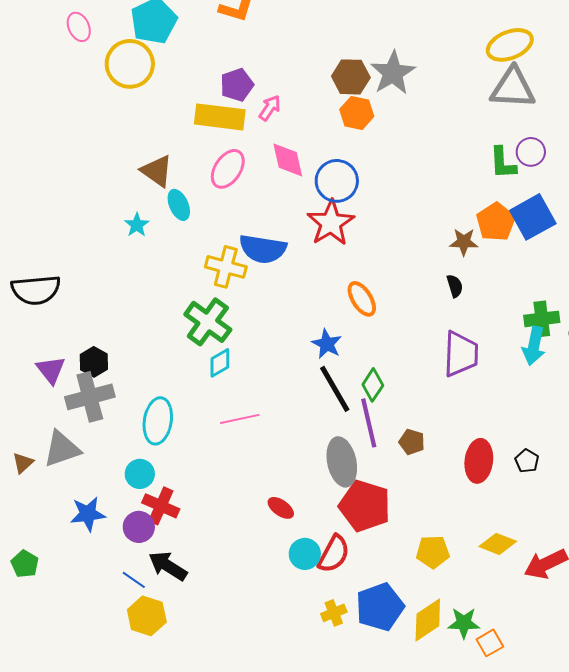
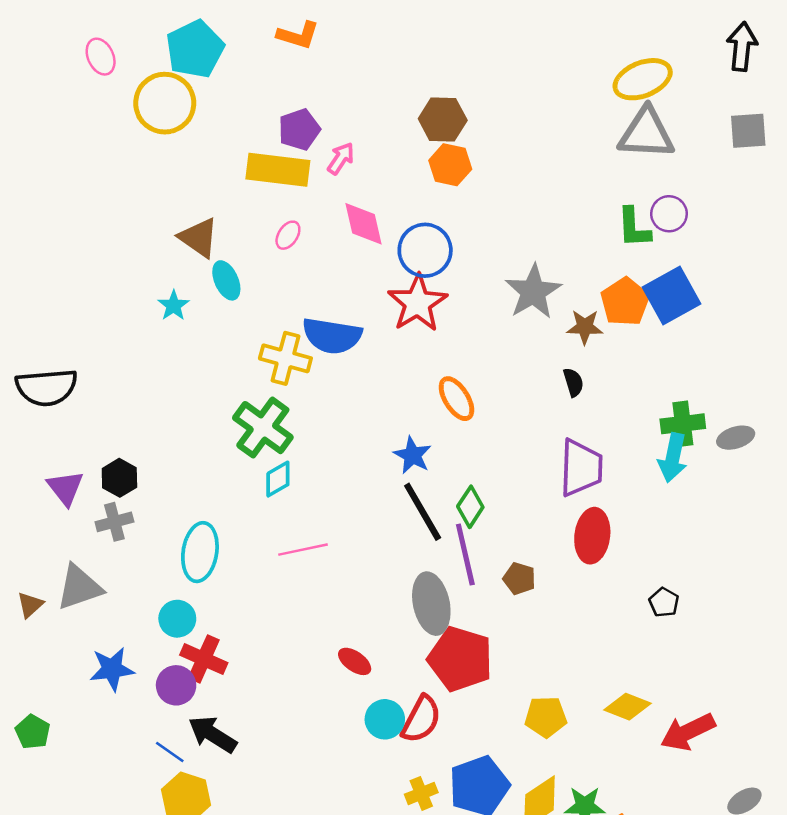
gray star: (393, 73) -> (533, 292), moved
pink ellipse: (228, 169) -> (288, 235), size x0.6
gray cross: (90, 397) -> (114, 522), size x0.6
red ellipse: (479, 461) -> (592, 536), moved

